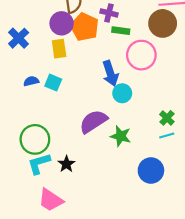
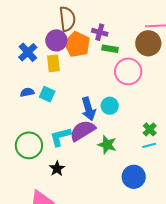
blue cross: (19, 38) -> (28, 52), moved
blue arrow: (110, 73) -> (89, 109), moved
cyan L-shape: (39, 164) -> (60, 137), moved

